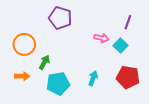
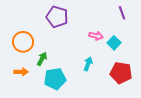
purple line: (128, 22) -> (122, 13), moved, turned -40
cyan arrow: (93, 78) -> (88, 64), moved

